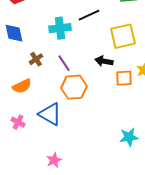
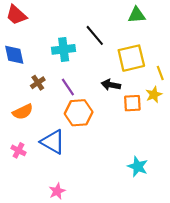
black line: (89, 15) -> (95, 35), turned 75
cyan star: (129, 137) -> (138, 166), turned 30

